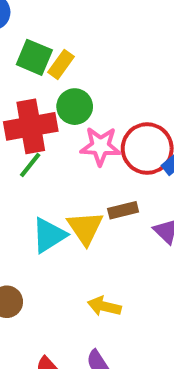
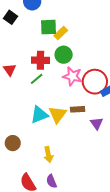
green square: (34, 57) -> (48, 27), turned -36
red cross: (31, 126) -> (40, 60), size x0.7
yellow arrow: (104, 306) -> (48, 155), moved, turned -126

